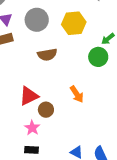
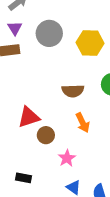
brown semicircle: (47, 55) -> (73, 91), moved
pink star: (32, 128) -> (67, 158), moved

